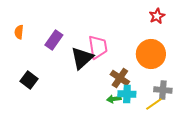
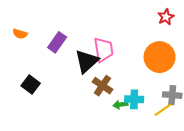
orange semicircle: (19, 32) -> (20, 34), turned -80
brown cross: (120, 78) -> (102, 86), moved

